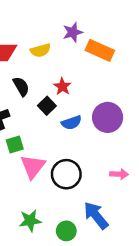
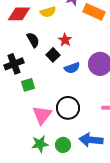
pink triangle: (33, 166) -> (42, 115), moved
blue arrow: (96, 215) -> (91, 140), turned -45
green circle: (66, 231) -> (63, 145), moved

